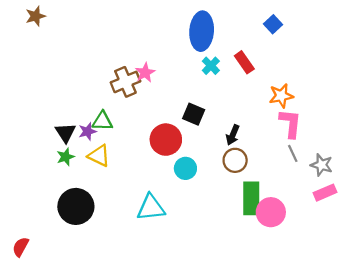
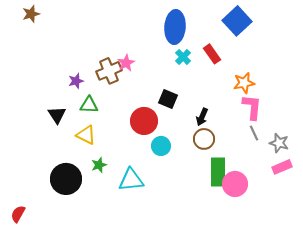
blue square: (273, 24) -> (237, 21), size x1.8
purple star: (87, 131) -> (76, 81), moved
green star: (66, 157) -> (99, 165), moved

